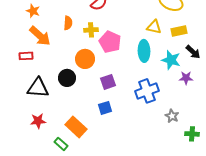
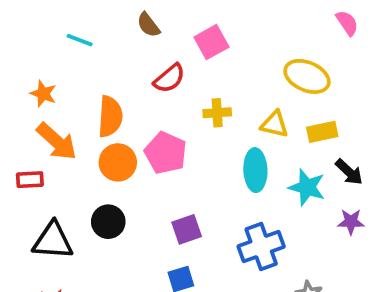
orange semicircle: (68, 23) -> (110, 117), size x1.5
yellow cross: (91, 30) -> (217, 113), moved
pink pentagon: (110, 42) -> (166, 153), moved
orange circle: (85, 59) -> (118, 162), moved
purple star: (186, 78) -> (351, 222), moved

